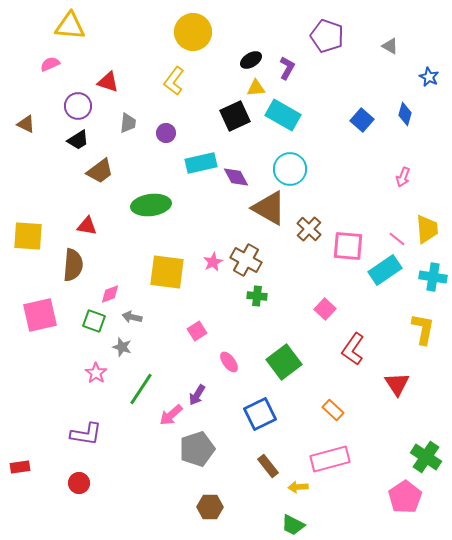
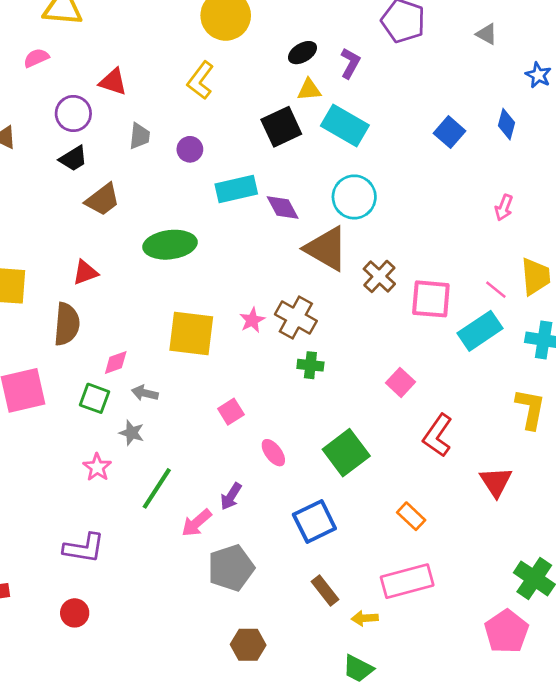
red triangle: (87, 226) -> (85, 272), turned -30

